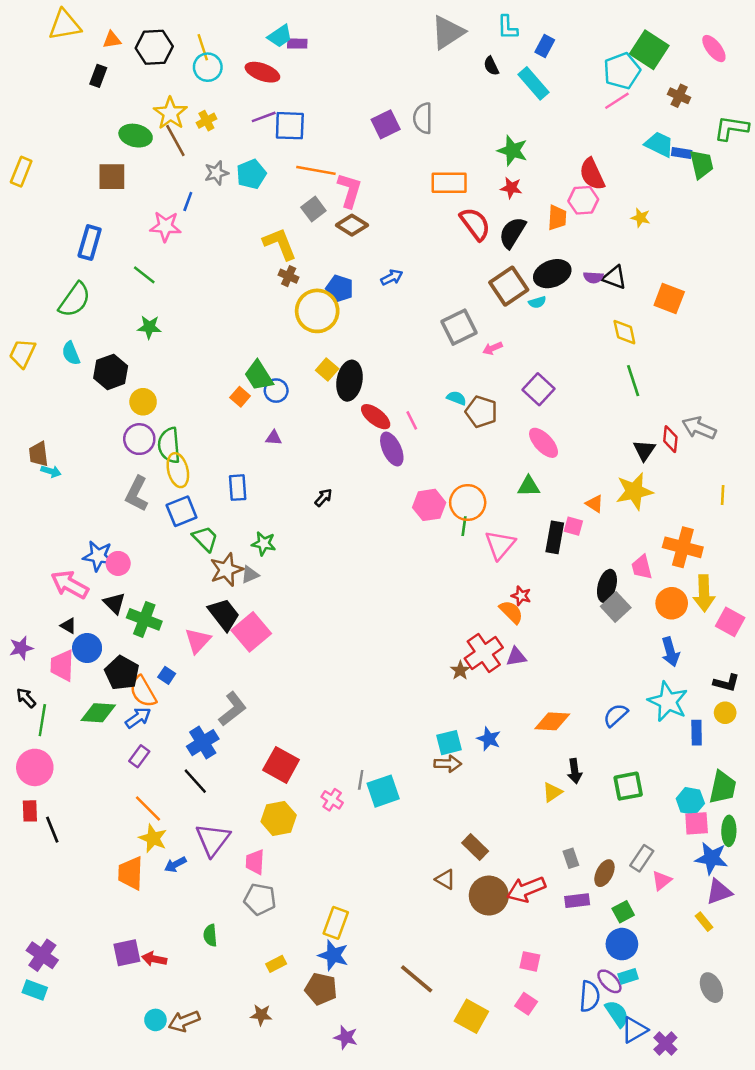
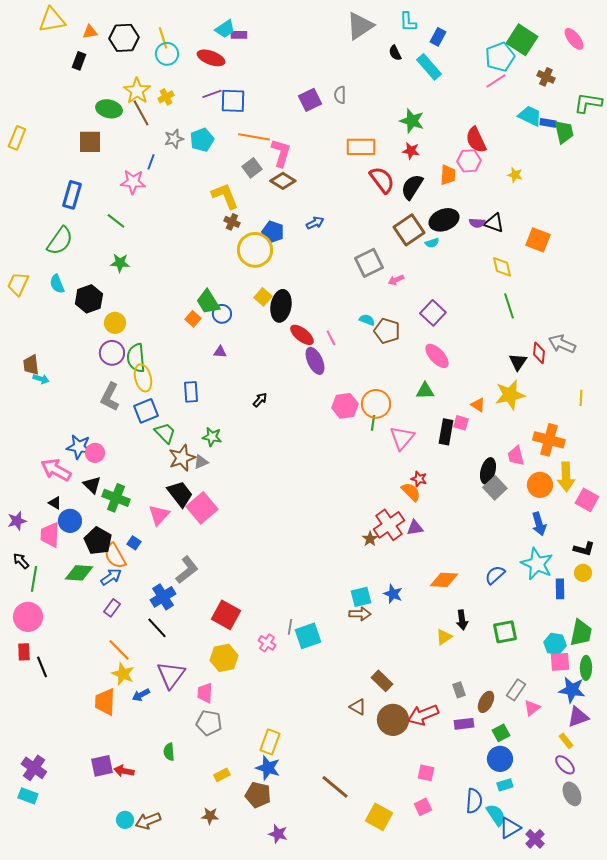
gray semicircle: (423, 118) -> (340, 95), size x0.7
purple ellipse: (609, 981) -> (565, 765), moved
pink square: (526, 1004) -> (423, 807), turned 30

